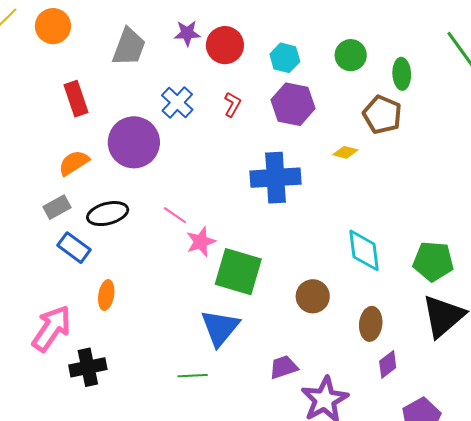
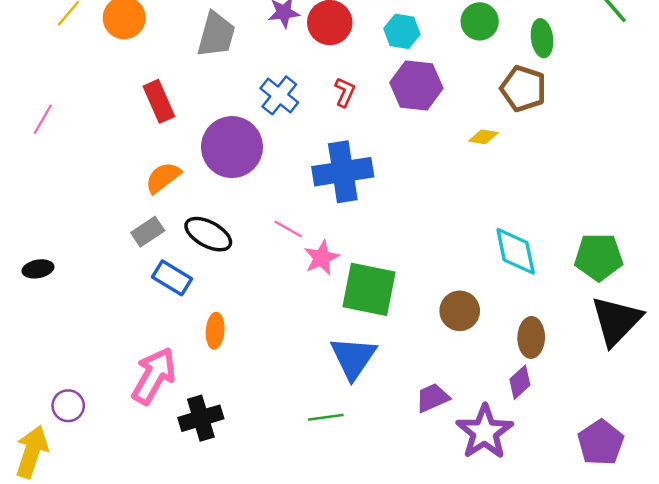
blue cross: (276, 178) -> (343, 172), moved
black ellipse: (108, 214) -> (208, 234), turned 48
purple diamond: (388, 364) -> (520, 382), moved

